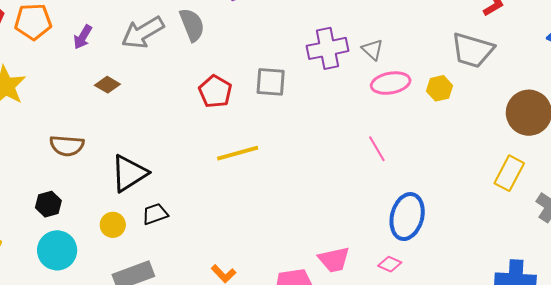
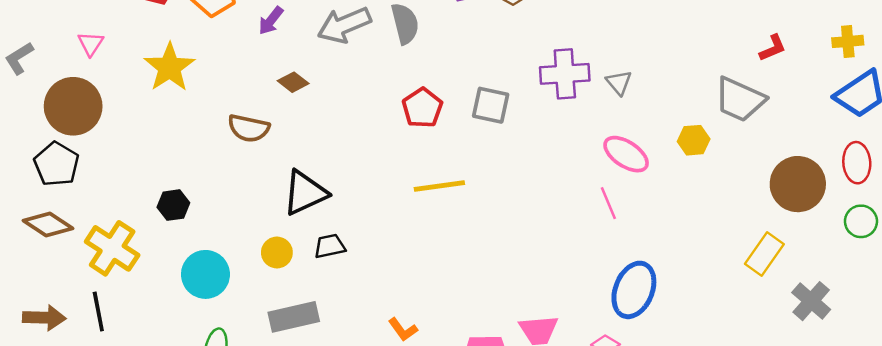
pink ellipse: (391, 83) -> (626, 154), moved, turned 36
brown semicircle: (67, 146) -> (249, 128), moved
black hexagon: (48, 204) -> (173, 205), moved

